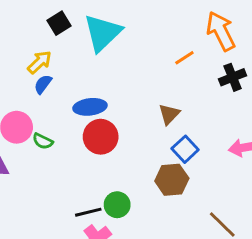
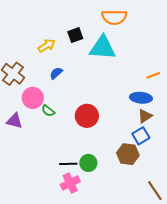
cyan triangle: (103, 33) -> (103, 48), turned 36
yellow arrow: (40, 62) -> (47, 46), moved
blue ellipse: (90, 107) -> (141, 98), moved
brown triangle: (169, 114) -> (145, 116), moved

